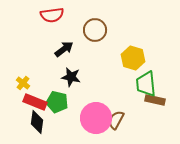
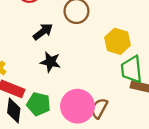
green pentagon: (57, 102) -> (39, 104), moved

